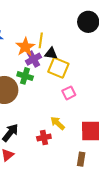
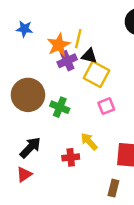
green cross: (25, 76) -> (60, 107), moved

